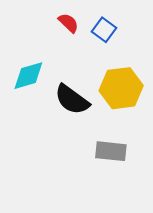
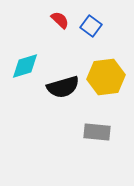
black semicircle: (72, 100) -> (63, 87), turned -52

